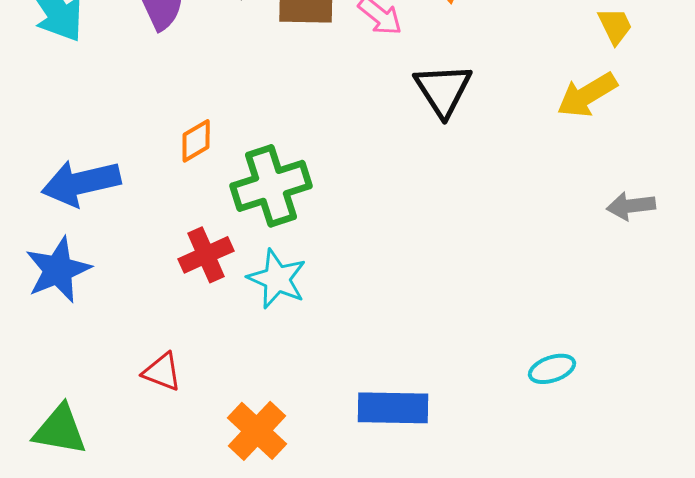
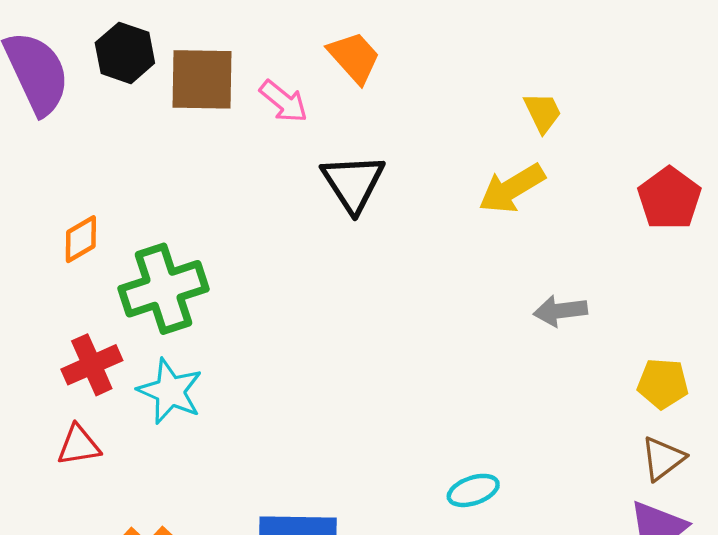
red triangle: (162, 372) -> (79, 445), moved, turned -30

